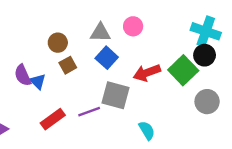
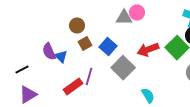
gray triangle: (100, 33) -> (124, 18), moved
blue square: (107, 58) -> (108, 47), moved
gray square: (115, 95) -> (123, 68), turned 30
purple line: (89, 112) -> (89, 77), moved, turned -54

